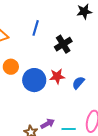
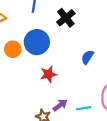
red star: (57, 76) -> (49, 74), moved
blue circle: (34, 80) -> (37, 42), moved

